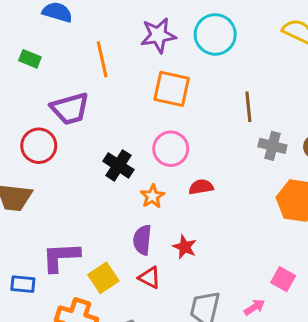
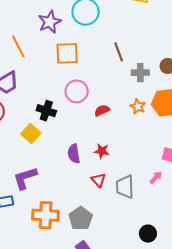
orange star: (152, 196) -> (138, 106), moved
red triangle: (150, 277) -> (98, 180), moved, turned 35
yellow square: (103, 278) -> (31, 133), moved

